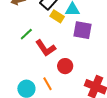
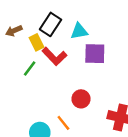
yellow rectangle: (57, 16) -> (36, 42), moved, turned 40
red L-shape: (46, 48) -> (54, 56), moved

